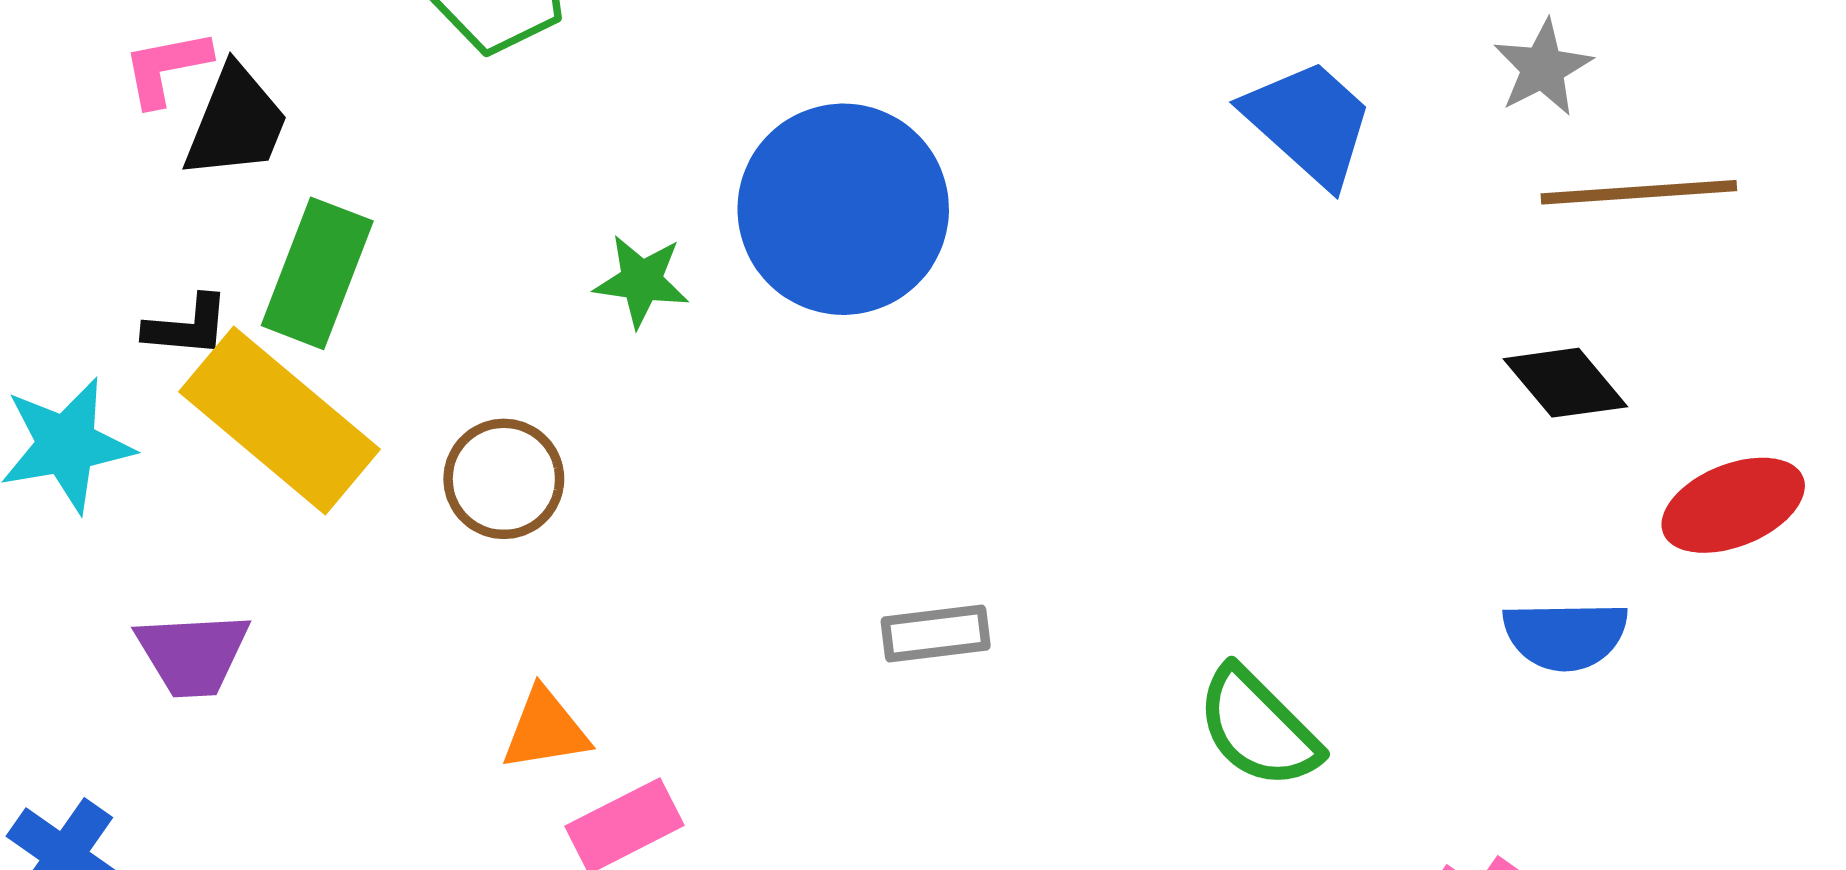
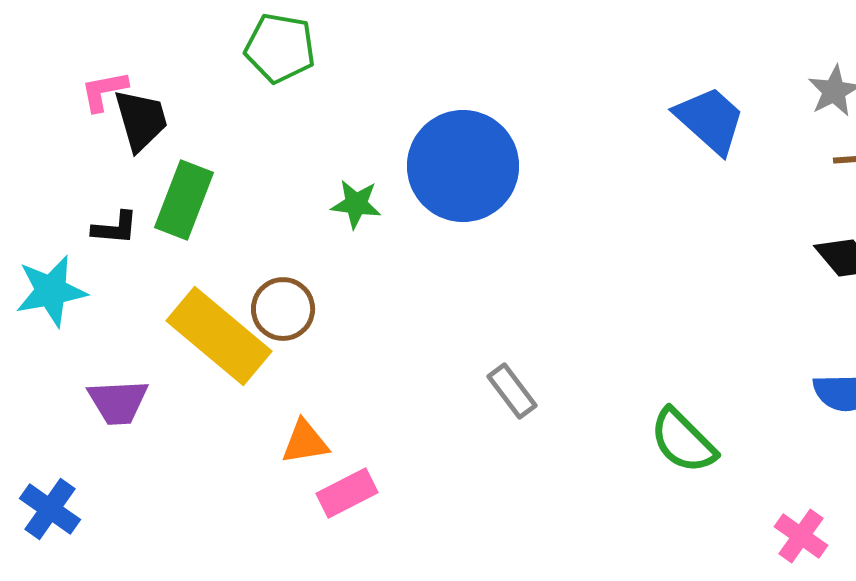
black trapezoid: (236, 122) -> (141, 120), turned -38
yellow rectangle: (279, 420) -> (219, 336), moved
gray rectangle: (936, 633) -> (512, 391), turned 60

